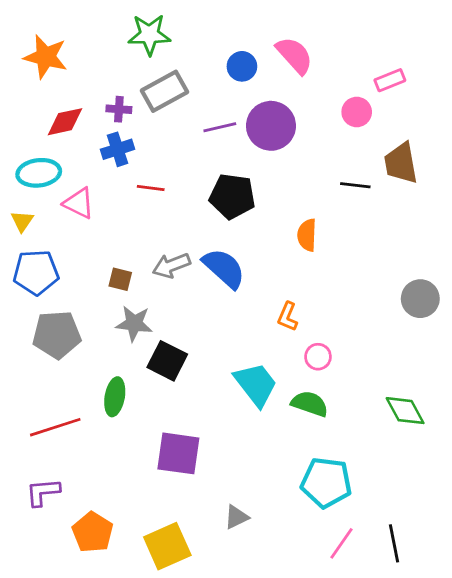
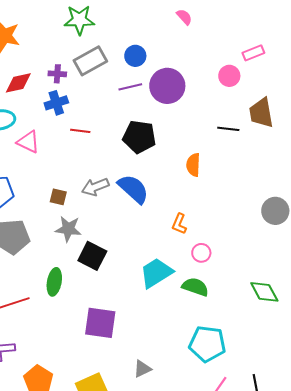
pink semicircle: (294, 55) -> (184, 17), moved, size x0.6
blue circle: (242, 66) -> (135, 56), moved
cyan trapezoid: (256, 384) -> (156, 273), turned -84

